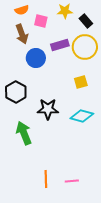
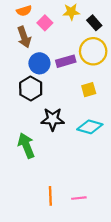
pink square: (41, 21) -> (45, 23), turned 32
purple rectangle: (60, 45) -> (66, 61), moved
black hexagon: (16, 92) -> (31, 89), moved

